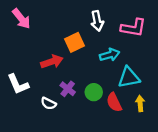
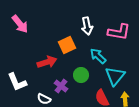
cyan arrow: (110, 55) -> (98, 56), turned -120
cyan triangle: (129, 77) -> (115, 76), turned -40
green circle: (94, 92) -> (81, 75), moved

